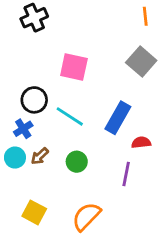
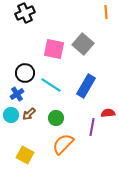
gray square: (141, 62) -> (83, 44), moved
red semicircle: (141, 142) -> (108, 113), moved
orange semicircle: (86, 217) -> (63, 144), moved

